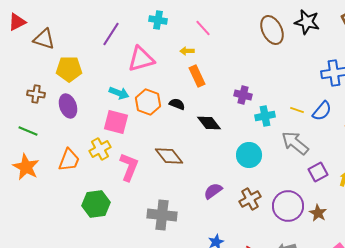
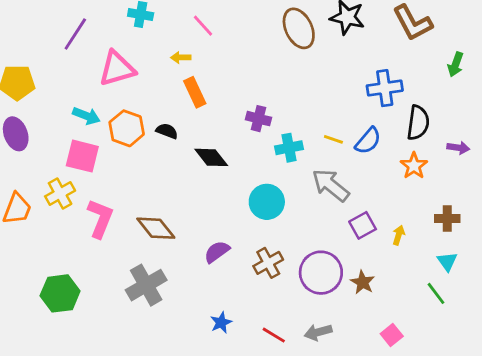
brown diamond: (169, 156) -> (156, 228), moved
green hexagon: (96, 204) -> (60, 293), moved
gray cross: (162, 215) -> (146, 285), turned -36

